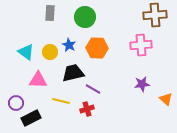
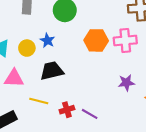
orange hexagon: (97, 48) -> (96, 40), moved
purple line: (93, 89) -> (90, 114), moved

